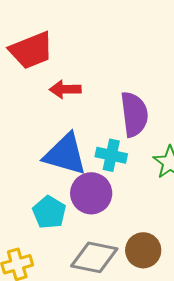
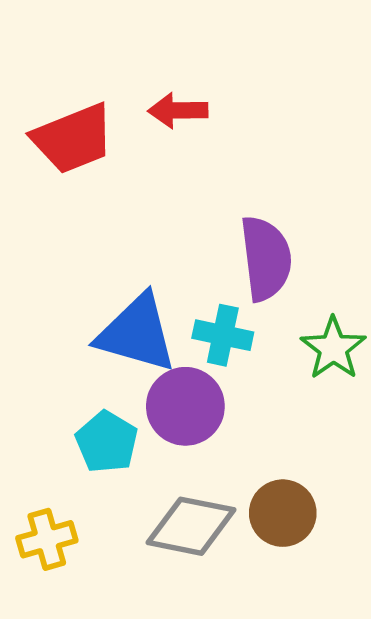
red arrow: (65, 89) -> (178, 110), moved

